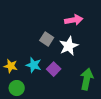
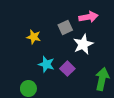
gray square: (47, 39) -> (65, 27), moved, turned 32
yellow star: (11, 66) -> (34, 37), moved

